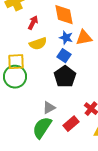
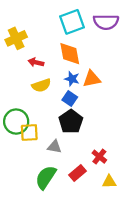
red arrow: (33, 23) -> (36, 62), turned -104
yellow square: (16, 62) -> (29, 132), moved
gray triangle: (49, 108) -> (54, 147), moved, turned 40

